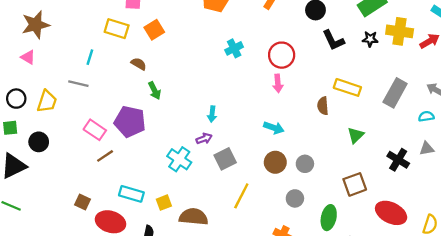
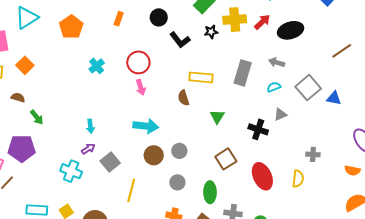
cyan arrow: (274, 128) -> (146, 126), size x1.4
red ellipse: (391, 213) -> (262, 176), turned 52

